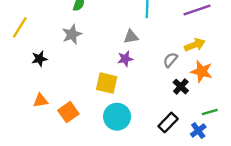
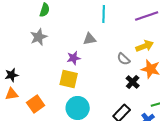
black star: (39, 59) -> (12, 75), moved
purple star: (125, 59) -> (74, 58), moved
gray semicircle: (170, 60) -> (124, 59), turned -88

